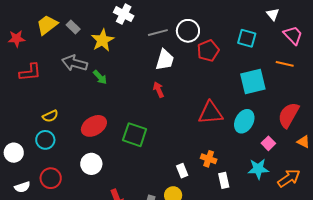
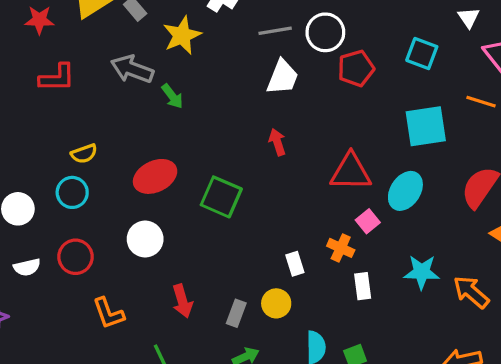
red arrow: (158, 90) -> (277, 142), moved
pink square: (268, 143) -> (368, 221), moved
orange arrow: (289, 178) -> (471, 292), turned -110

